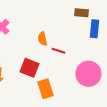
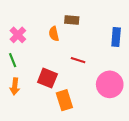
brown rectangle: (81, 13) -> (72, 20), moved
orange semicircle: (42, 39) -> (54, 34), moved

